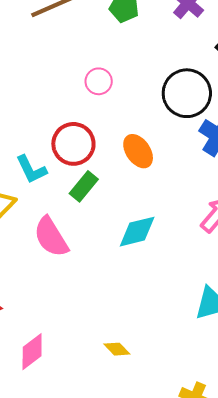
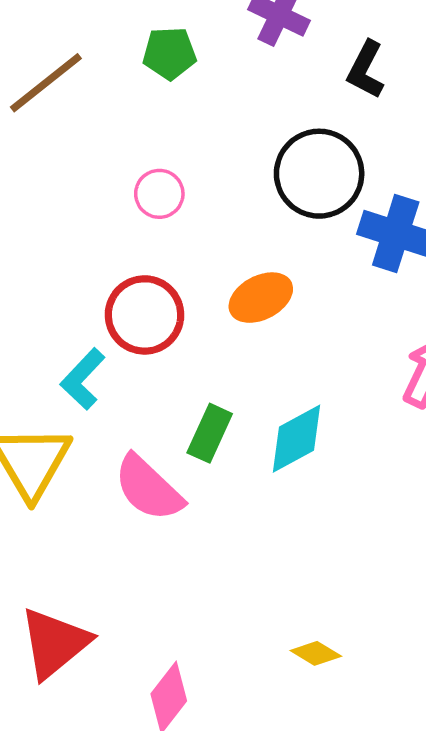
orange ellipse: (138, 151) -> (261, 298), turned -68
cyan L-shape: (31, 169) -> (83, 379), turned 84
green rectangle: (84, 186) -> (210, 433), moved

